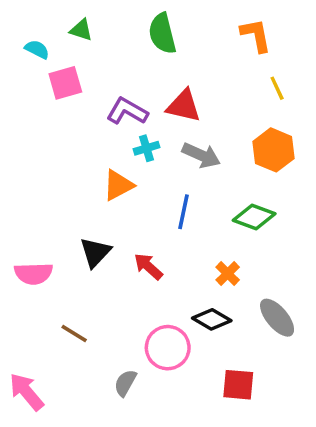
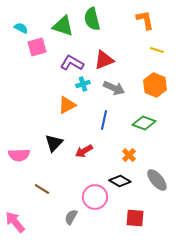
green triangle: (81, 30) -> (63, 26), moved, size x1.6
yellow line: (277, 88) -> (157, 50), turned -48
red triangle: (184, 106) -> (104, 60), turned -35
red arrow: (148, 266) -> (84, 151), turned -72

